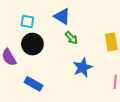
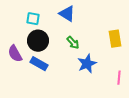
green arrow: (71, 38) -> (73, 43), moved
blue rectangle: (33, 84) -> (39, 64), moved

